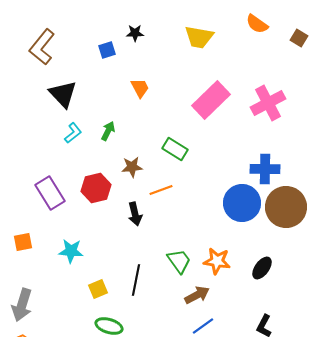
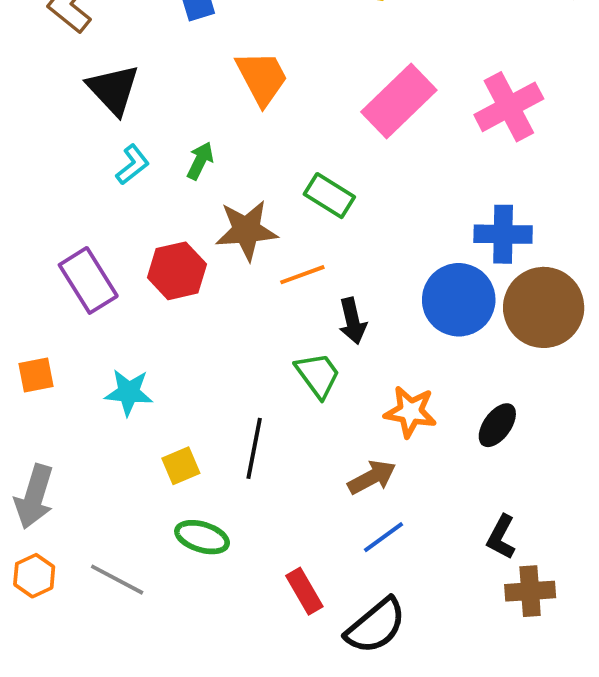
orange trapezoid: (140, 88) -> (262, 78), size x1.5
brown star: (132, 167) -> (246, 230), size x1.5
black arrow: (135, 214) -> (353, 321), moved
green trapezoid: (179, 261) -> (318, 375), moved

